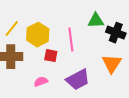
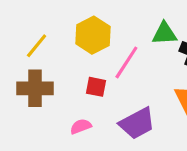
yellow hexagon: (38, 35) -> (93, 35), moved
pink line: (71, 40) -> (126, 62), turned 40

